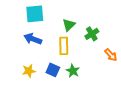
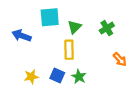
cyan square: (35, 14) -> (50, 17), moved
green cross: (92, 34) -> (107, 28), moved
blue arrow: (33, 39) -> (22, 36), moved

